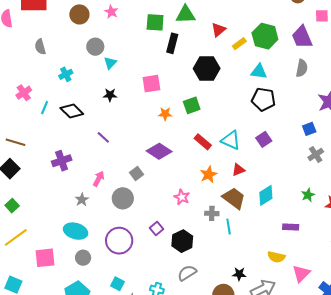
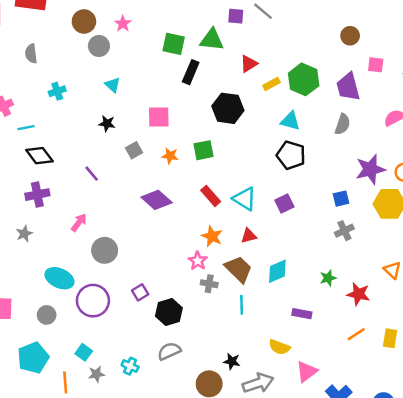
gray circle: (95, 47) -> (99, 46), moved
cyan triangle: (110, 63) -> (113, 85), turned -40
cyan line: (45, 108) -> (26, 128), turned 48
black diamond: (72, 111) -> (39, 156), moved
gray square: (136, 174) -> (134, 150), moved
orange star: (209, 175) -> (212, 236), turned -30
pink star: (182, 197) -> (198, 261), moved
gray star: (82, 200) -> (24, 234), moved
cyan line: (229, 226) -> (242, 305), moved
cyan ellipse: (76, 231) -> (59, 278), moved

